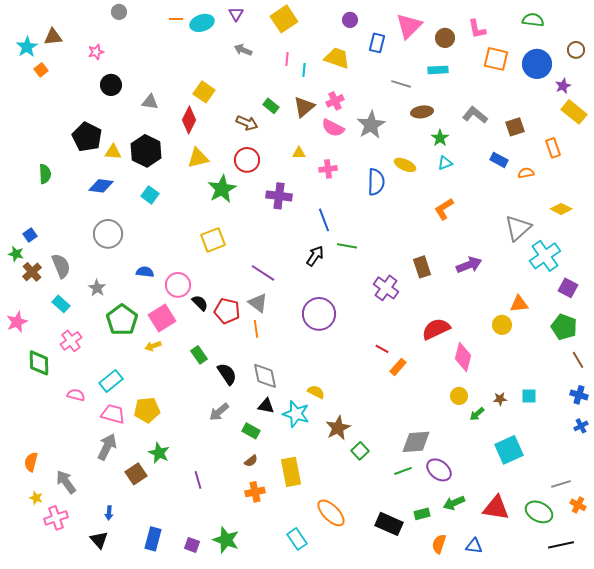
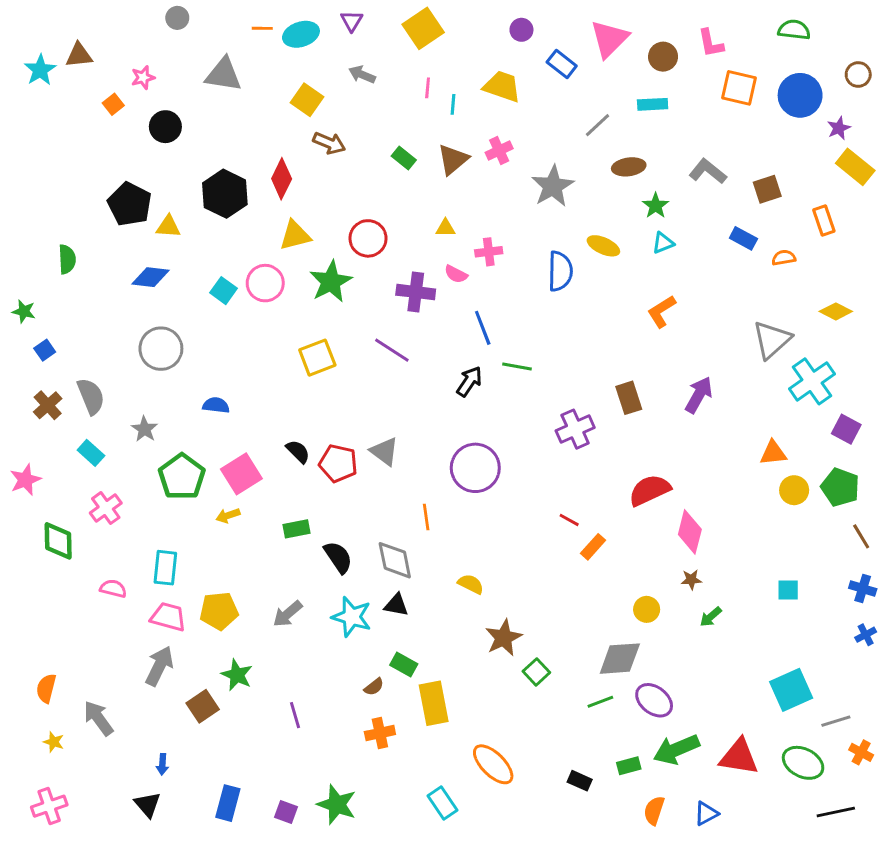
blue rectangle: (377, 43) -> (562, 64), turned -66
orange square: (41, 70) -> (113, 104), moved
gray line: (401, 84) -> (597, 125), turned -60
yellow square: (204, 92) -> (307, 100), moved
gray triangle: (150, 102) -> (223, 74), moved, size x1.5
brown arrow: (247, 123) -> (329, 143), moved
pink semicircle: (333, 128) -> (456, 274), moved, size x0.7
black hexagon: (146, 151) -> (225, 194), moved
green star: (16, 254) -> (24, 311), moved
purple arrow: (469, 265) -> (699, 395), turned -40
purple line: (263, 273) -> (392, 350), moved
pink circle: (178, 285) -> (265, 283), moved
purple cross: (386, 288) -> (575, 429), turned 30
yellow circle: (502, 325) -> (794, 490), moved
orange line: (256, 329) -> (426, 517), moved
green rectangle: (199, 355) -> (296, 529), turned -66
cyan rectangle: (111, 381) -> (165, 568), turned -45
yellow circle: (459, 396) -> (647, 609), moved
brown star: (500, 399) -> (691, 580), moved
gray arrow: (219, 412) -> (288, 614), moved
cyan star: (296, 414) -> (352, 617), moved
green rectangle: (251, 431) -> (404, 664), moved
cyan square: (509, 450) -> (791, 690), moved
green arrow: (454, 503) -> (676, 749), size x1.4
pink cross: (56, 518) -> (49, 806), moved
black rectangle: (389, 524) -> (580, 781), size x0.6
blue triangle: (474, 546) -> (706, 813), turned -36

